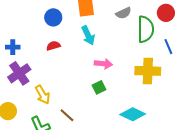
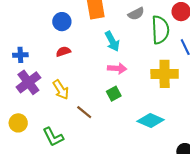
cyan arrow: (88, 35) -> (112, 41), moved
yellow arrow: (43, 95) -> (61, 90), moved
brown line: (67, 115) -> (84, 112), moved

